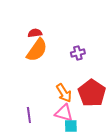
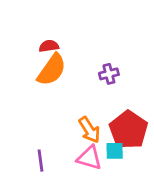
cyan square: (71, 126) -> (115, 151), moved

